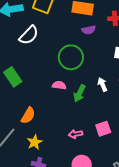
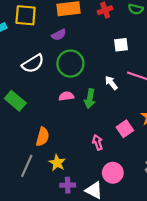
purple semicircle: (89, 30) -> (59, 35), moved
white semicircle: (29, 35) -> (33, 64), moved, turned 30
pink arrow: (76, 134) -> (98, 142), turned 96

